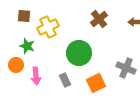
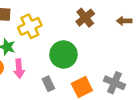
gray cross: (126, 68) -> (114, 83), moved
pink arrow: (36, 76) -> (19, 69), moved

